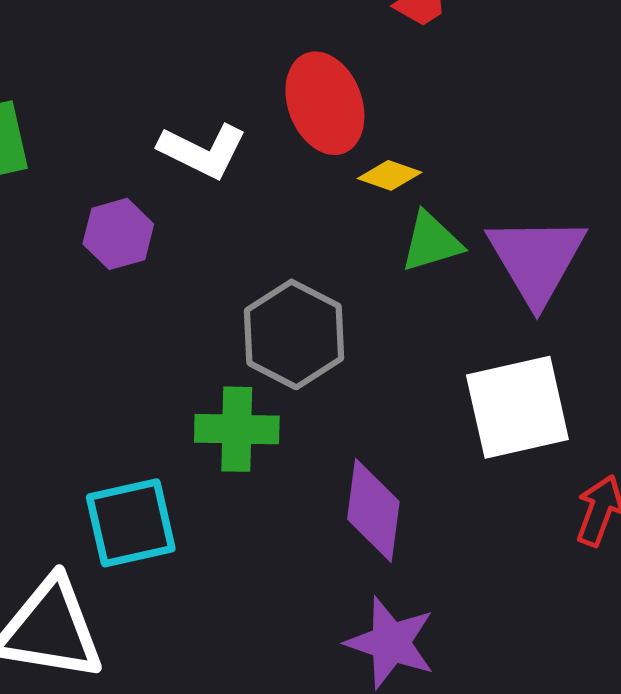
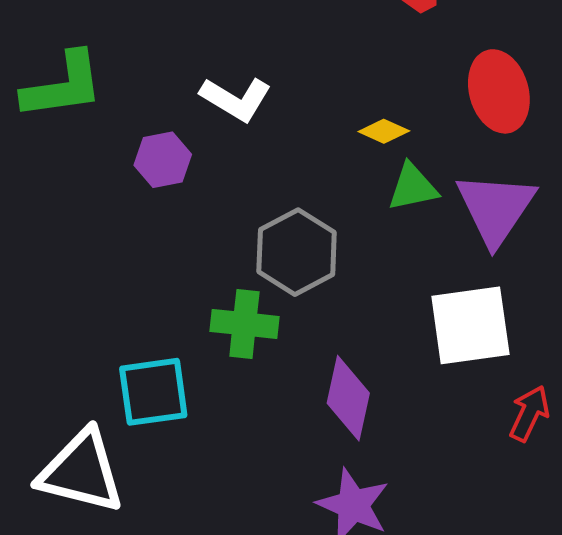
red ellipse: (325, 103) -> (499, 91), moved

